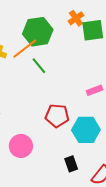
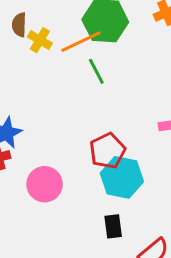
red pentagon: (57, 116) -> (107, 151), turned 30
cyan hexagon: (86, 130) -> (122, 177), moved

